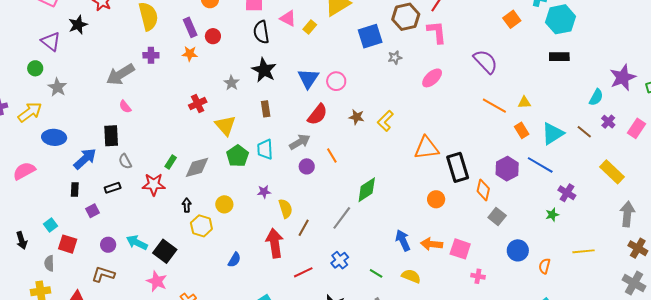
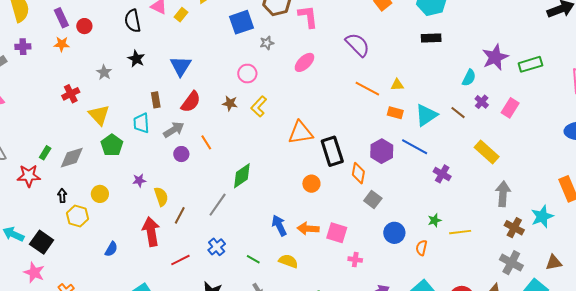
black star: (264, 70) -> (136, 59), size x0.7
pink circle: (336, 81) -> (247, 74), moved
brown rectangle: (266, 109) -> (156, 100), moved
orange rectangle: (522, 130) -> (395, 113), turned -42
cyan trapezoid: (265, 149) -> (141, 123), moved
green star: (552, 215) -> (435, 220), moved

